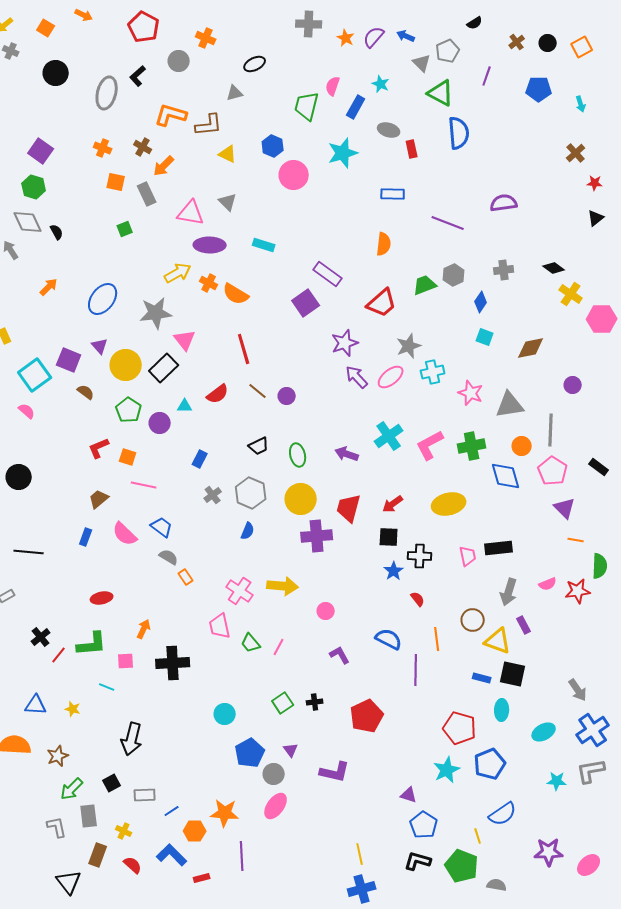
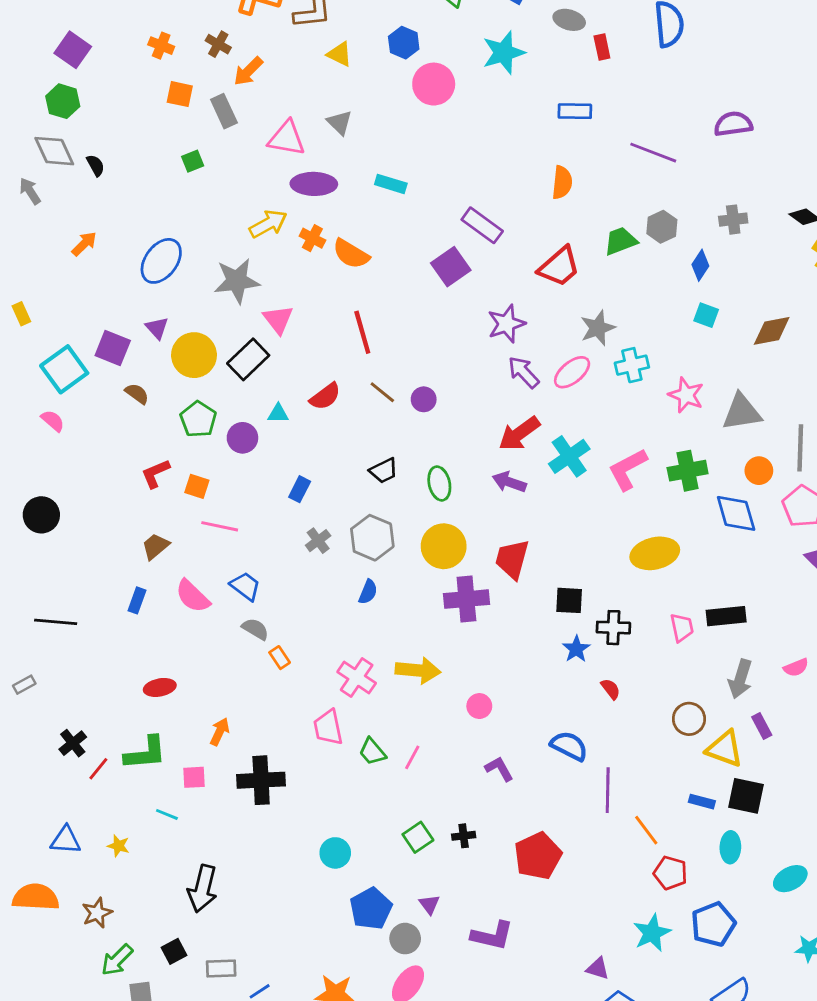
red arrow: (393, 504) -> (519, 434), moved, size x1.4
orange line: (437, 639) -> (646, 830), moved, turned -30
red pentagon: (460, 728) -> (670, 873), size x0.7

